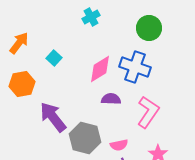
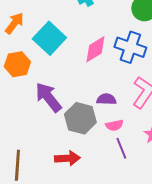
cyan square: (54, 58) -> (49, 38), size x2.0
purple semicircle: (111, 99) -> (106, 99), moved

